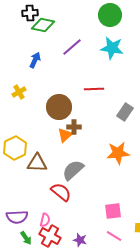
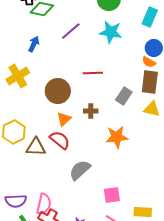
yellow cross: (19, 92) -> (18, 76), size x1.6
brown cross: (74, 127) -> (91, 111), moved
gray semicircle: (73, 170) -> (80, 170), moved
red semicircle: (61, 192) -> (60, 140), moved
pink semicircle: (45, 220) -> (44, 204), size x1.5

